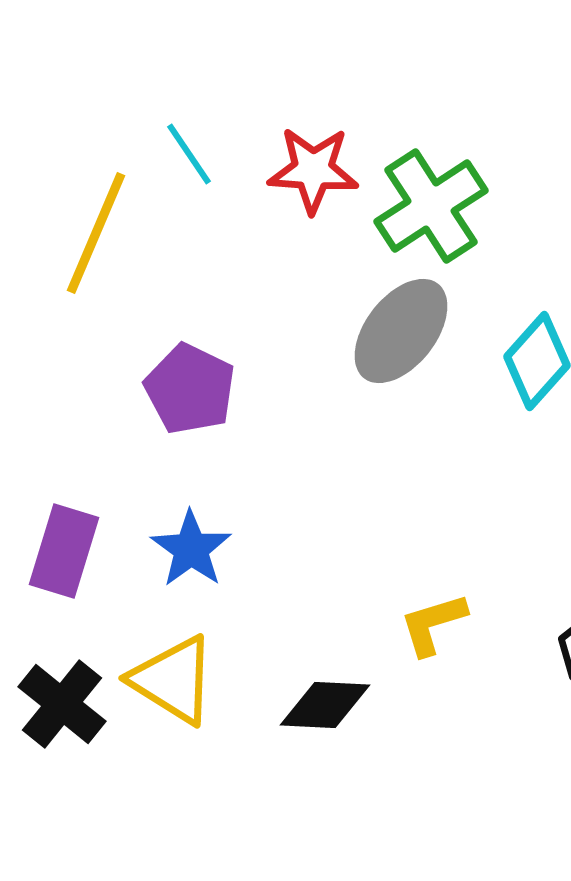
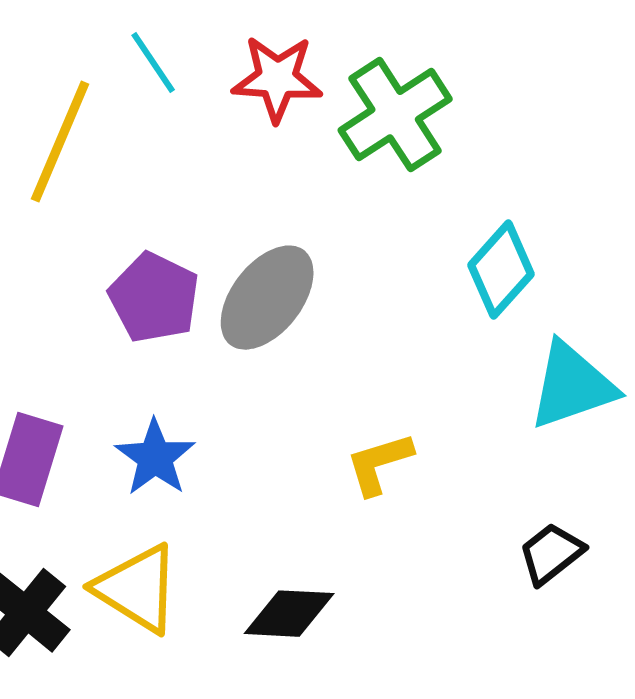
gray ellipse: (401, 331) -> (267, 298), moved
yellow L-shape: (433, 624) -> (379, 464), moved

